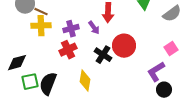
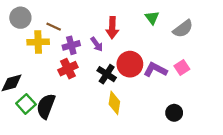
brown line: (41, 12) -> (54, 27), moved
purple L-shape: (156, 72) -> (155, 70), moved, turned 60
yellow diamond: (85, 81) -> (114, 103), moved
green square: (30, 82) -> (26, 104), turned -30

